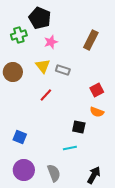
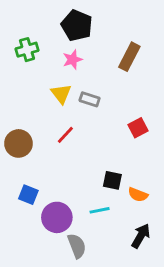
black pentagon: (40, 18) -> (77, 25), moved
brown circle: (13, 72) -> (18, 143), moved
orange semicircle: (97, 112) -> (138, 195), moved
purple circle: (24, 170) -> (57, 217), moved
black arrow: (94, 175) -> (141, 236), moved

